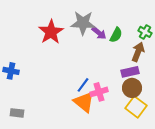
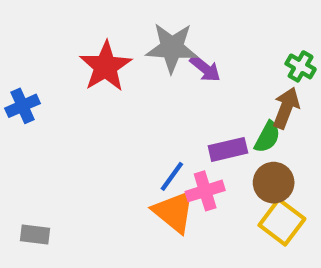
green semicircle: (116, 35) -> (267, 137), moved
blue cross: (11, 71) -> (22, 106), moved, turned -35
purple rectangle: (130, 72) -> (228, 149), moved

